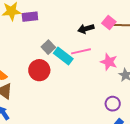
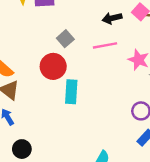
cyan rectangle: (63, 56) -> (71, 92), moved, turned 54

